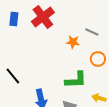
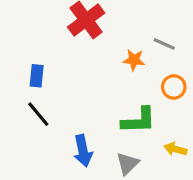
blue rectangle: (14, 19) -> (37, 76), moved

